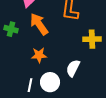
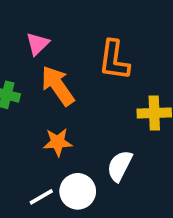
white line: (30, 85) -> (41, 197), turned 48

